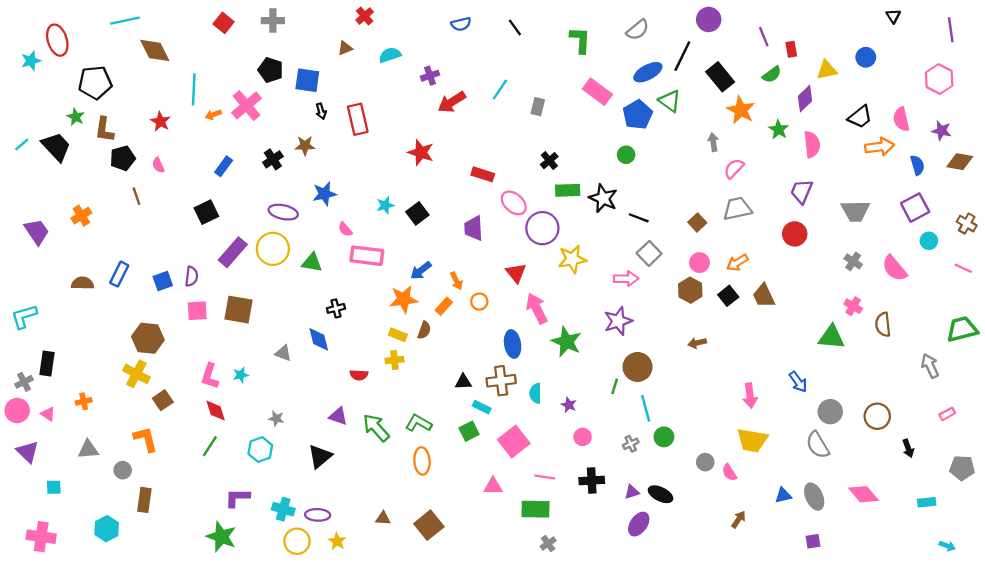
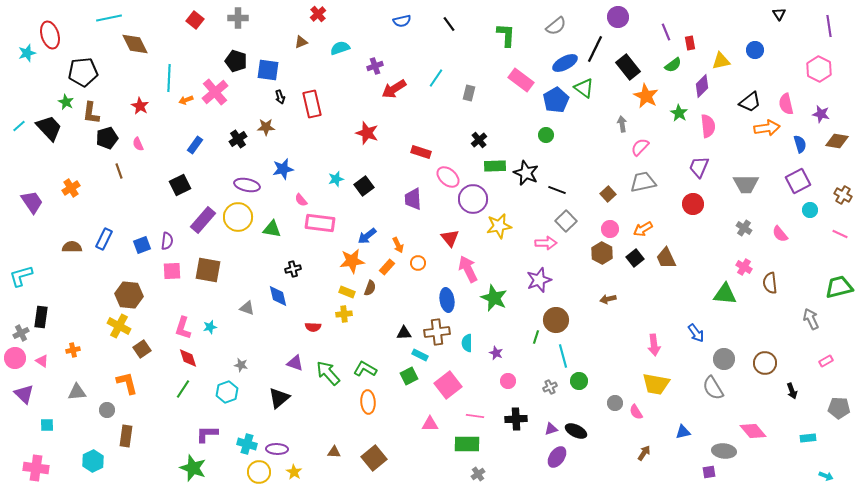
pink semicircle: (894, 268) -> (780, 234), size x0.7
gray ellipse: (814, 497) -> (724, 451), moved, turned -60

